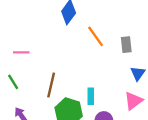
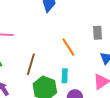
orange line: (96, 36) -> (68, 47), moved

